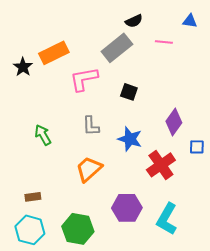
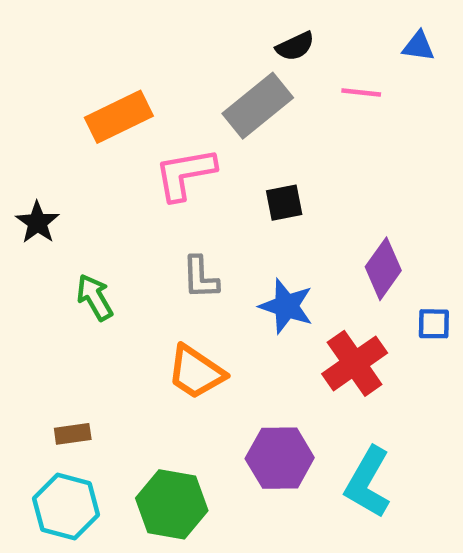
black star: (23, 67) -> (37, 222), moved
black square: (129, 92) -> (284, 203), turned -30
orange trapezoid: (89, 169) -> (196, 372), turned -104

